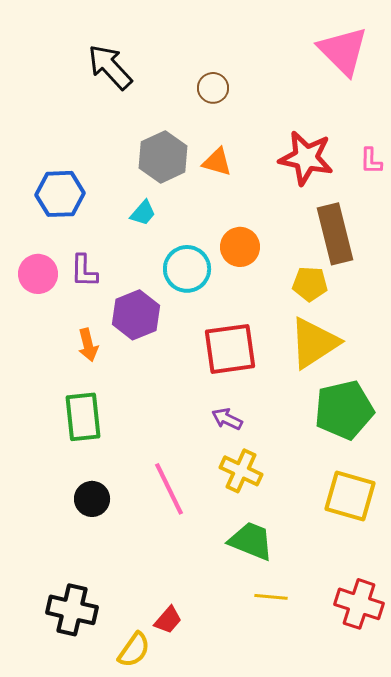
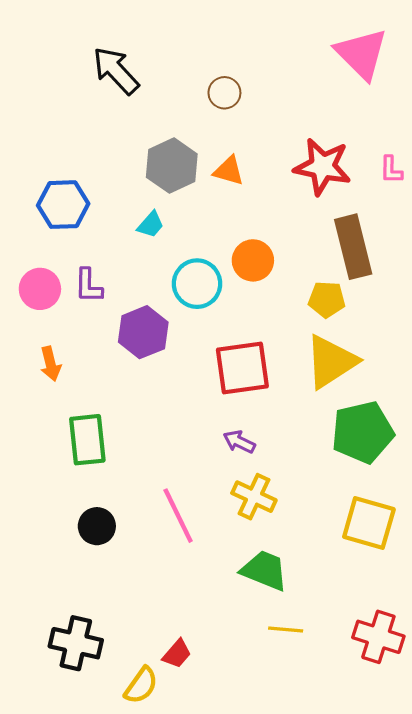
orange arrow: (88, 345) -> (50, 364), moved

